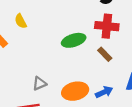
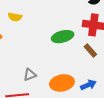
yellow semicircle: (21, 21) -> (15, 17), turned -56

